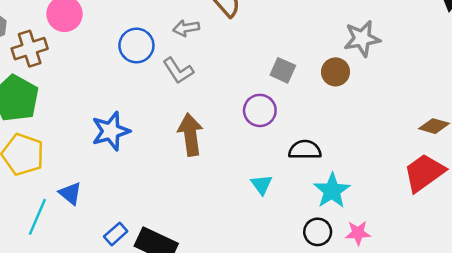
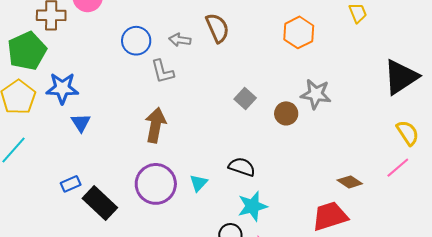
purple circle: (260, 110) -> (156, 184), moved, size x1.5
blue star: (111, 131) -> (62, 88), moved
blue triangle: (70, 193) -> (81, 123), moved

